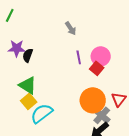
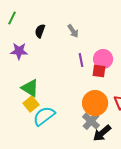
black semicircle: (28, 55) -> (40, 31), moved
red square: (97, 68) -> (99, 71), turned -32
gray cross: (102, 115) -> (91, 121), moved

